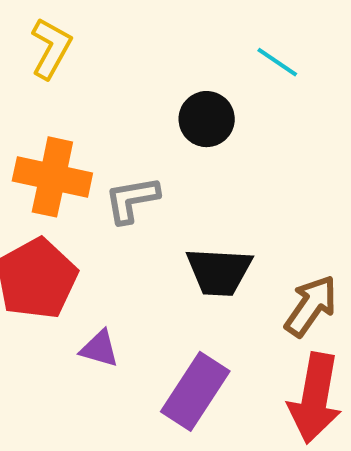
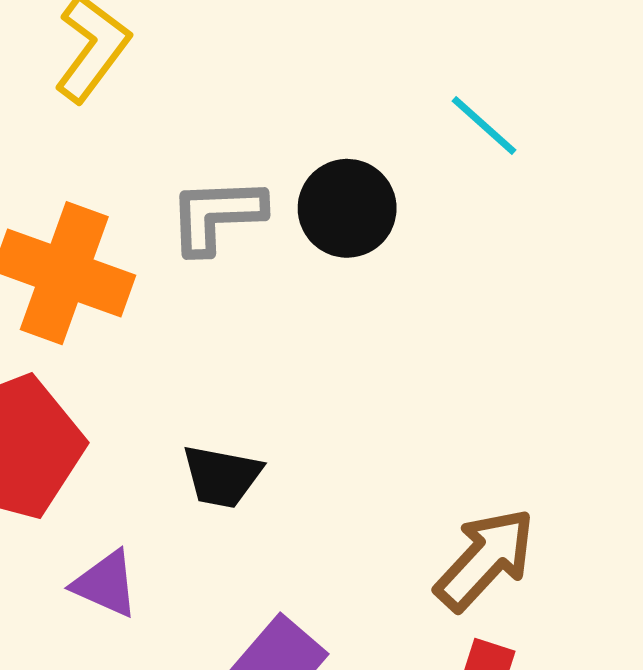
gray L-shape: (132, 200) -> (217, 215), moved
black trapezoid: (219, 272) -> (222, 476), moved, size x0.7

